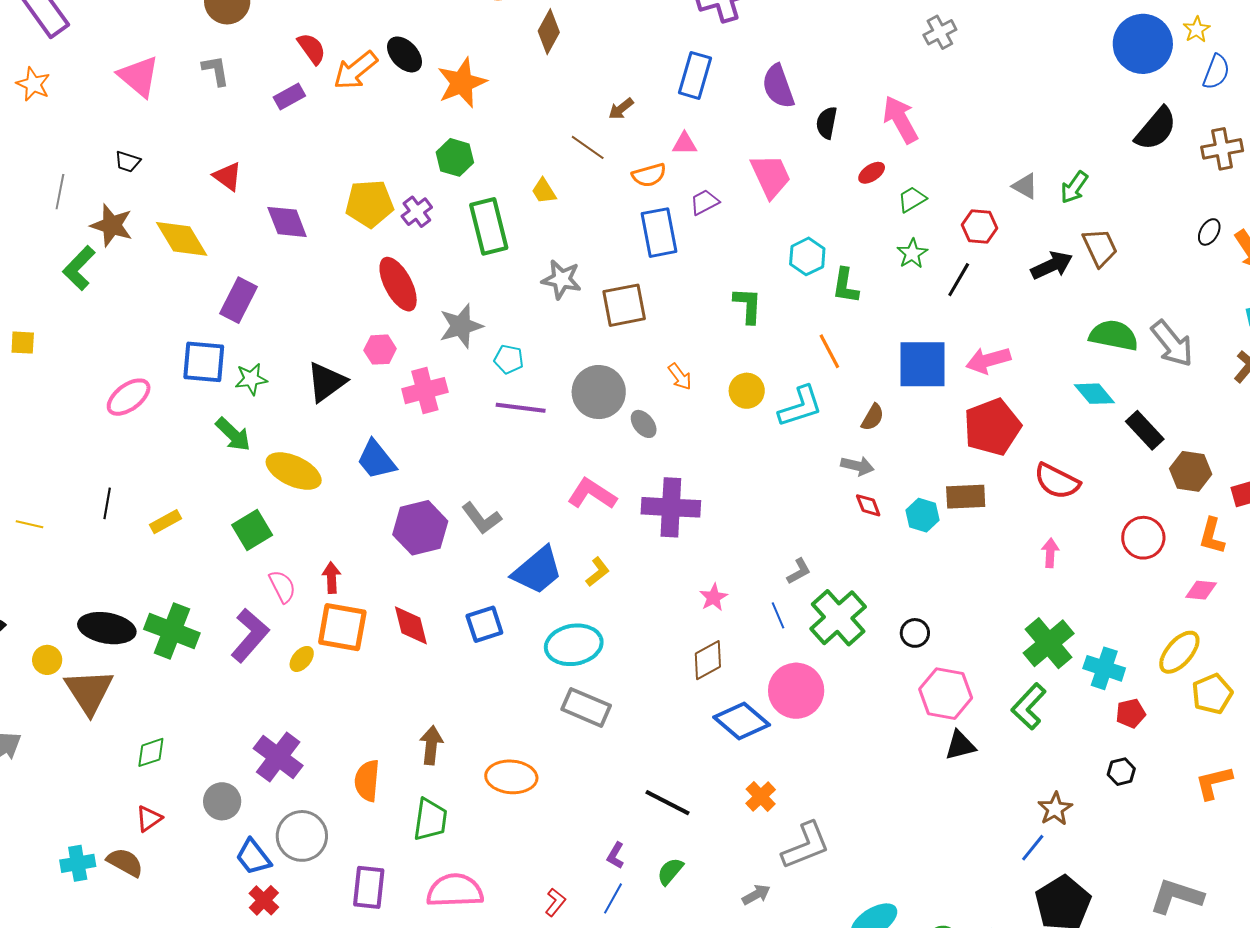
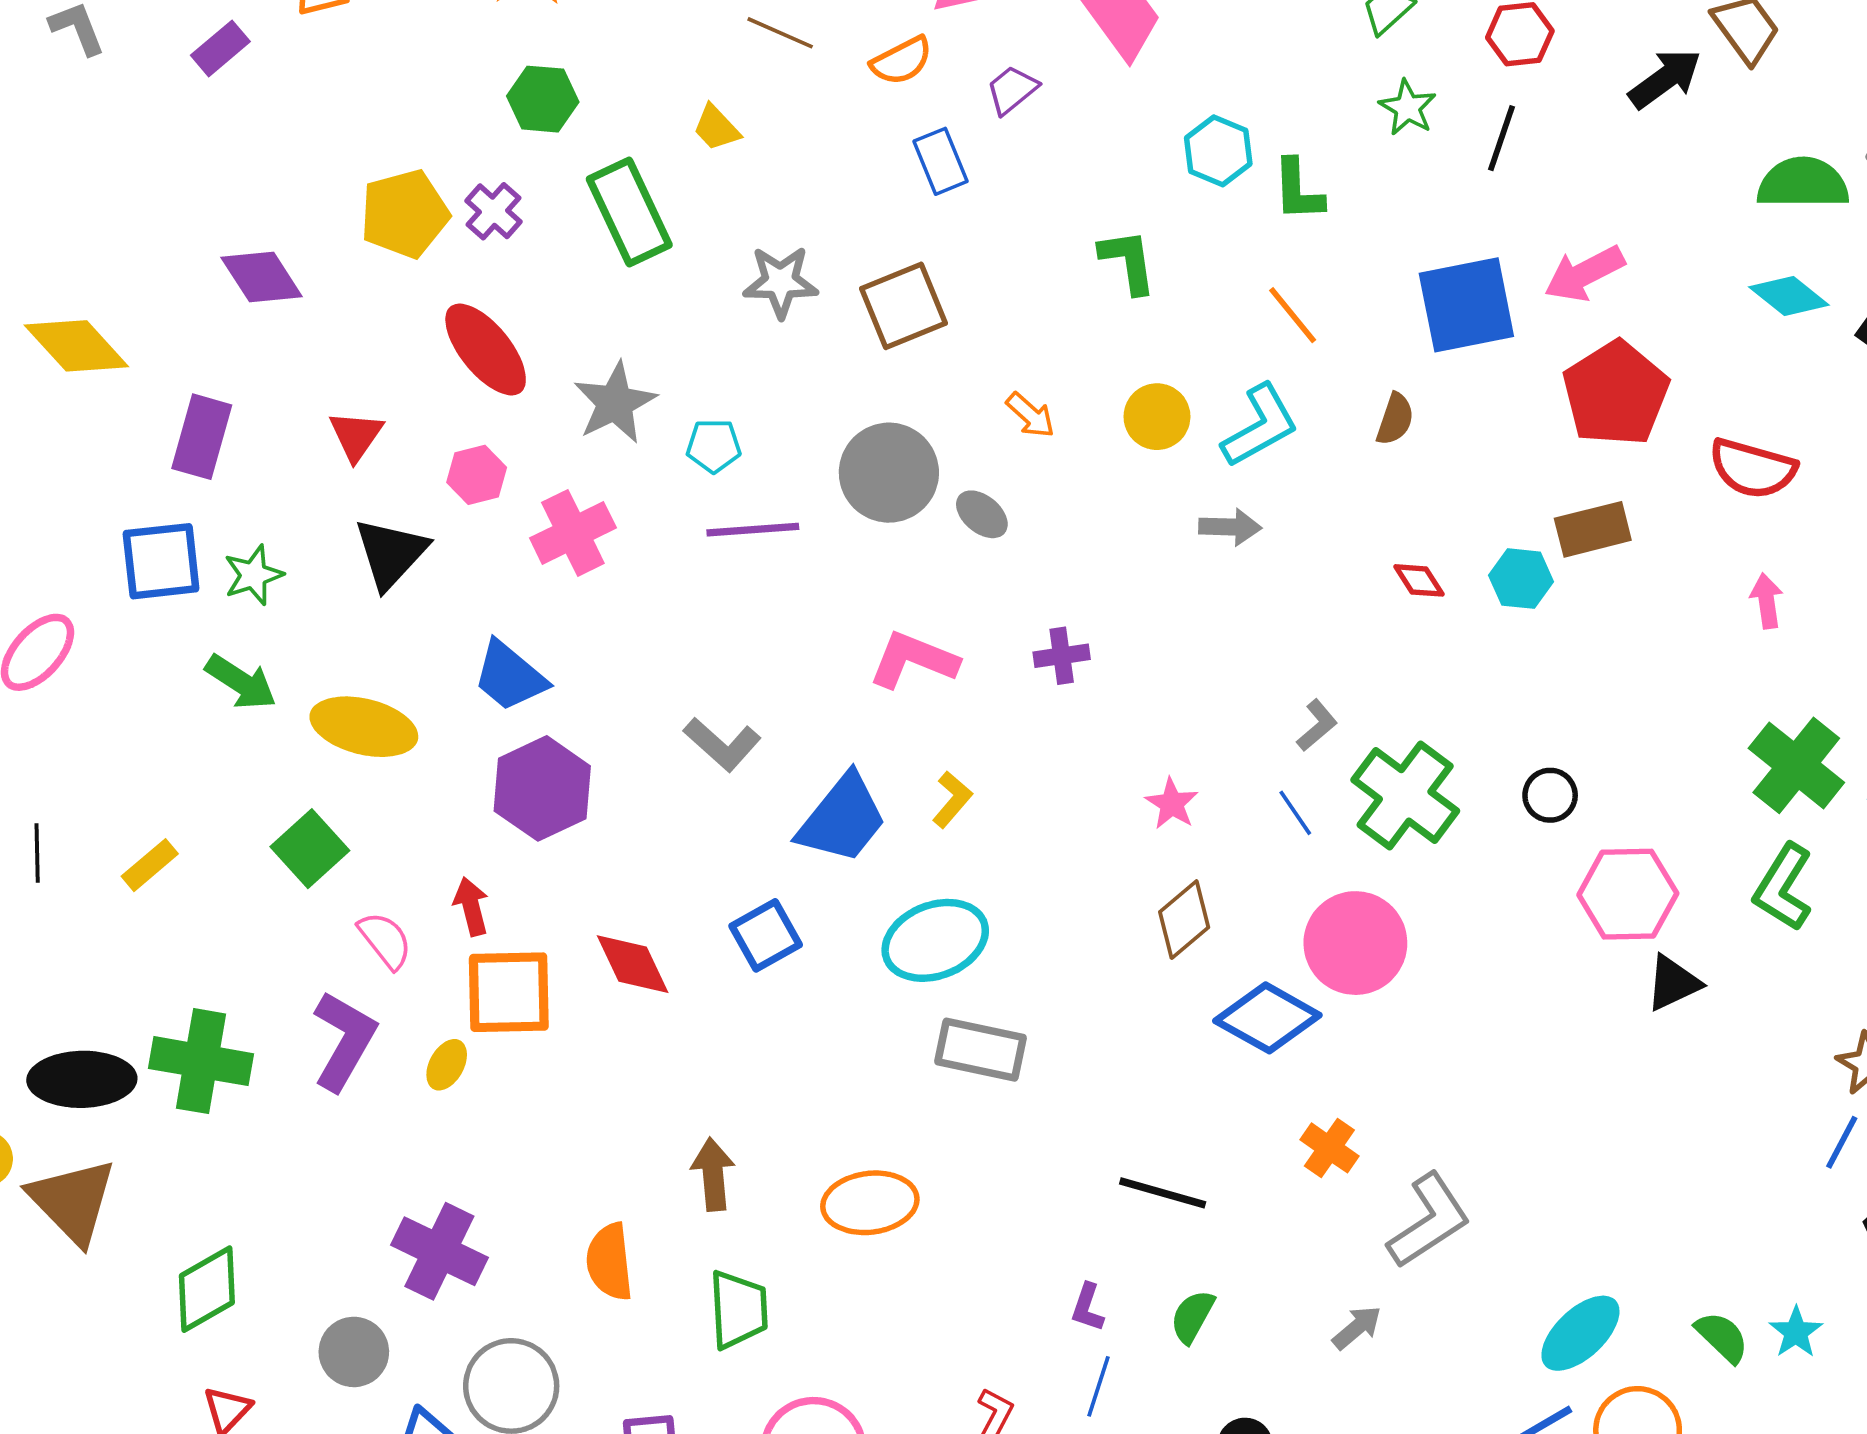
red triangle: (228, 176) -> (356, 436), moved, turned 40
blue rectangle: (659, 233) -> (940, 161), size x0.7
gray arrow: (857, 466) -> (1230, 527), moved
purple cross: (671, 507) -> (1062, 656), size x0.5
purple hexagon: (420, 528) -> (542, 788), moved
green diamond: (151, 752) -> (207, 1289), size x1.4

